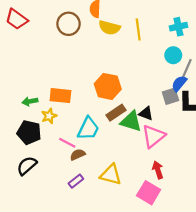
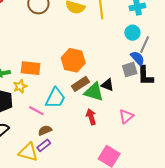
blue semicircle: (179, 83) -> (138, 58), turned 98
pink triangle: (153, 136) -> (126, 116), moved, size x0.7
brown semicircle: (78, 155) -> (45, 130), moved
red arrow: (158, 170) -> (91, 117), moved
yellow triangle: (111, 175) -> (28, 152), moved

